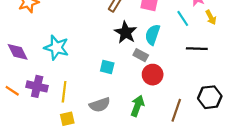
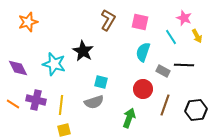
black star: (126, 32) -> (83, 51), moved
gray rectangle: (141, 55) -> (163, 71), moved
gray semicircle: (100, 105) -> (94, 102), moved
brown line: (176, 110) -> (165, 105), moved

